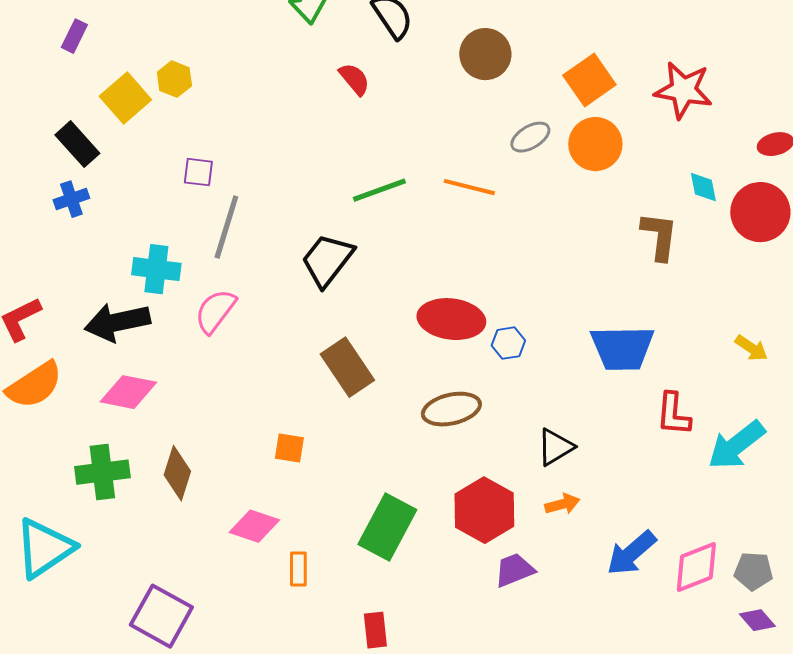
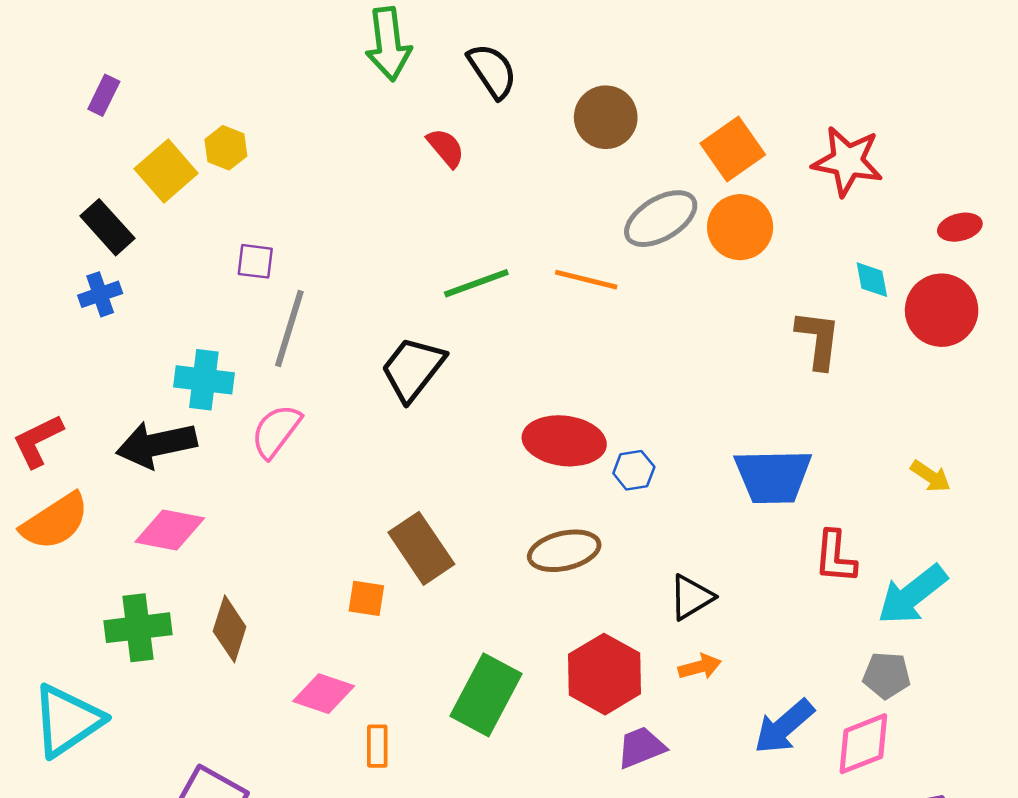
gray ellipse: (530, 137) -> (661, 219), size x1.5
brown rectangle: (347, 367) -> (421, 548), moved
gray pentagon: (753, 571) -> (887, 675), moved

